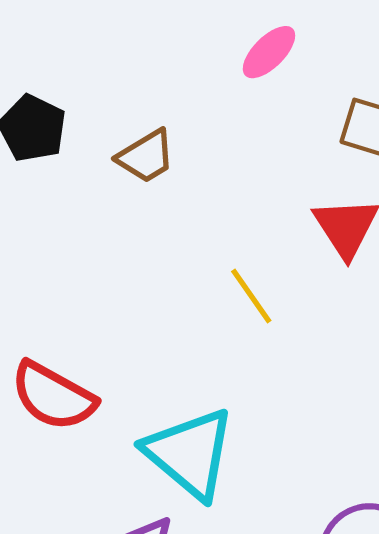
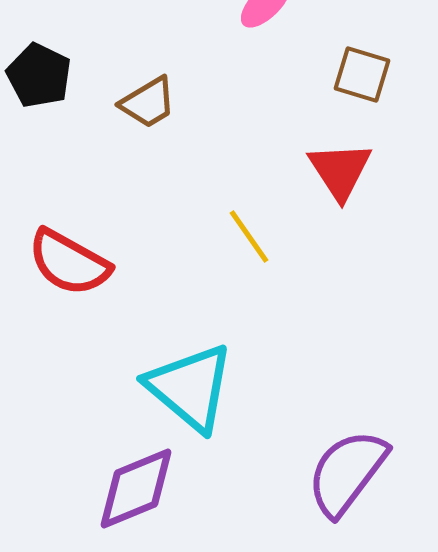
red semicircle: (53, 396) -> (69, 263), moved

